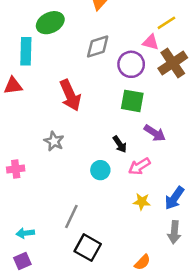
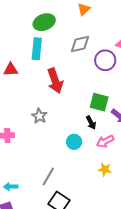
cyan rectangle: (26, 51) -> (37, 49), moved
green square: (132, 101) -> (99, 102), moved

